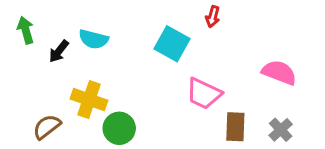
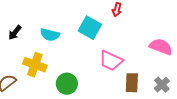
cyan semicircle: (94, 39) -> (50, 35), moved
green circle: (119, 128) -> (67, 84), moved

